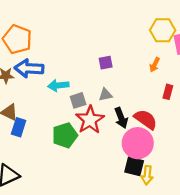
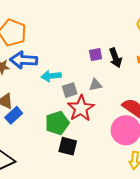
black arrow: (121, 118) -> (115, 58), moved
blue rectangle: (19, 127) -> (14, 115), turned 30
black square: (134, 166) -> (68, 146), moved

